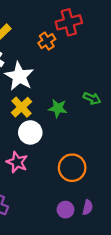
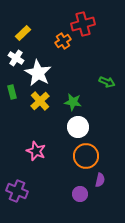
green arrow: (92, 98) -> (107, 82), moved
white circle: (30, 132) -> (78, 127), moved
purple semicircle: (88, 207) -> (100, 180), moved

